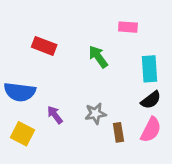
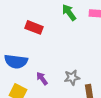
green arrow: (98, 57) -> (69, 12), moved

